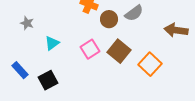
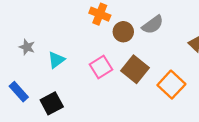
gray star: (27, 23) -> (27, 47), moved

